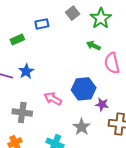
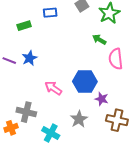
gray cross: (22, 112) -> (26, 112), moved

